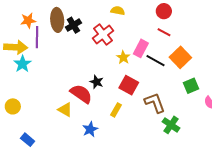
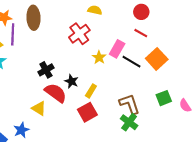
black cross: (73, 25) -> (46, 70), moved
red square: (129, 85) -> (87, 112), moved, turned 30
green square: (191, 86) -> (164, 98), moved
yellow rectangle: (116, 110) -> (91, 91), moved
green cross: (171, 125) -> (129, 122), moved
blue star: (90, 129) -> (21, 130), moved

